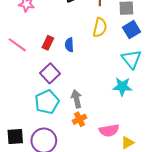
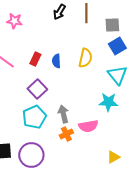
yellow semicircle: (100, 27) -> (85, 58), moved
pink semicircle: (109, 130) -> (88, 126), moved

